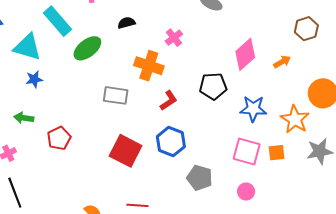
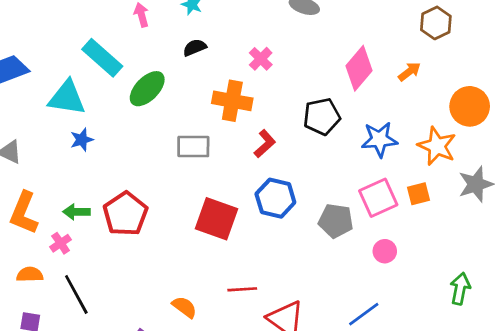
green arrow: (24, 118) -> (76, 212), moved
red pentagon: (59, 138) -> (125, 214), size x1.4
pink square: (247, 151) -> (378, 198), turned -32
gray pentagon: (200, 178) -> (336, 221), moved

